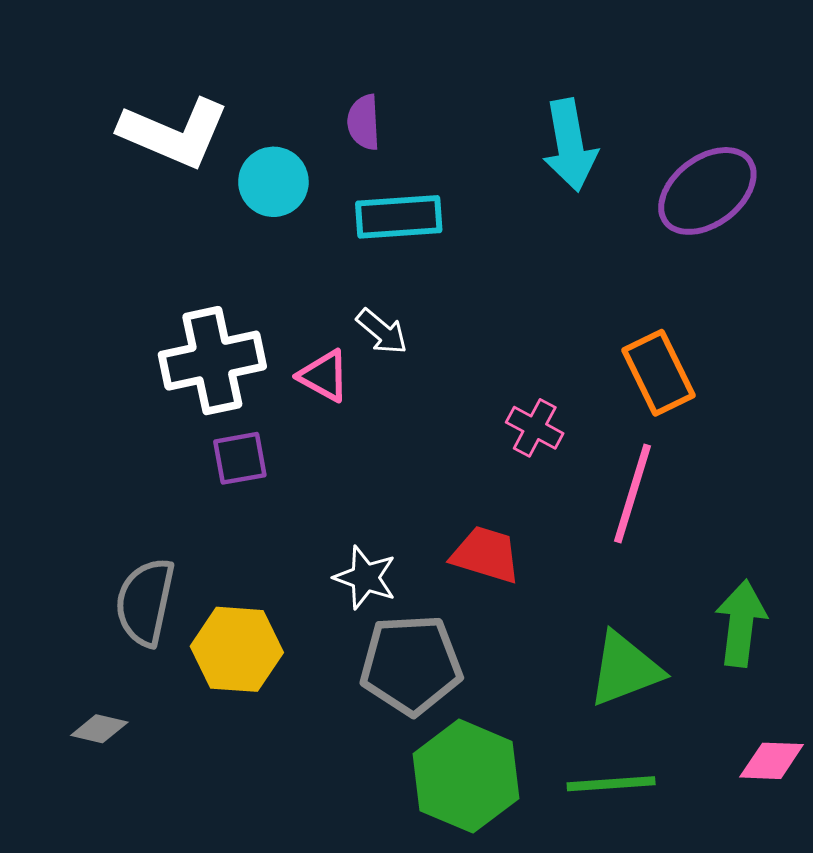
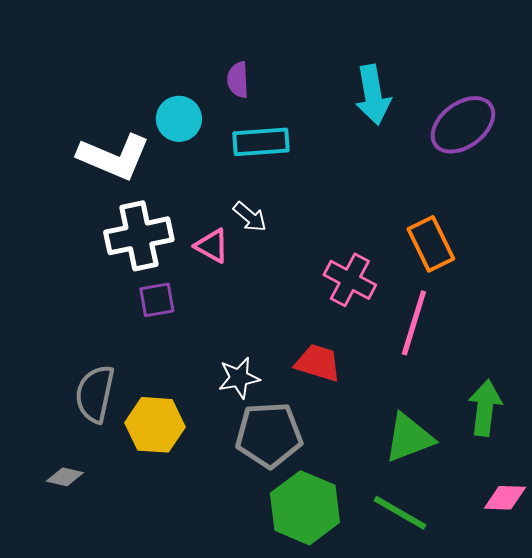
white L-shape: (174, 133) -> (114, 157), moved
pink cross: (535, 428) -> (350, 280), size x1.4
white star: (365, 578) -> (239, 378), turned -30
green line: (611, 784) -> (400, 513), turned 34

